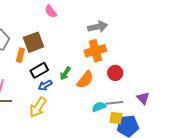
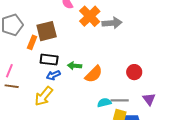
orange cross: (95, 51) -> (90, 16), moved, turned -35
black rectangle: (39, 70) -> (49, 60), turned 30
green arrow: (65, 73) -> (75, 66), turned 56
red circle: (115, 73) -> (134, 72), moved

